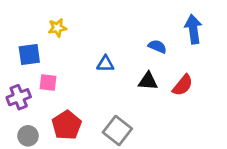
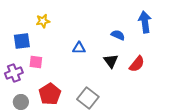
black triangle: (148, 81) -> (111, 61), turned 49

